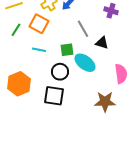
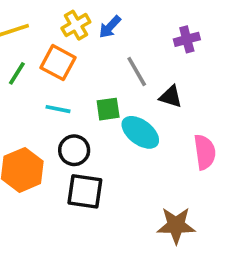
purple cross: (111, 11) -> (187, 39), turned -32
black circle: (60, 72) -> (74, 150), moved
brown star: (105, 102) -> (176, 225), moved

